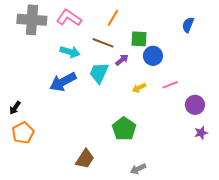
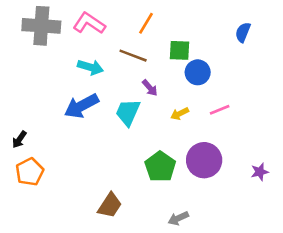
purple arrow: (122, 60) -> (150, 88), moved, turned 88
cyan trapezoid: (99, 73) -> (128, 112), moved
purple circle: (195, 105) -> (204, 160), moved, size x1.4

